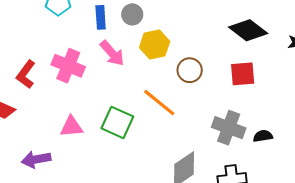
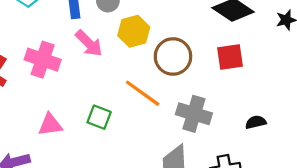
brown circle: (190, 70) -> (173, 56), size x1.4
green square: (117, 122) -> (99, 117), size x0.7
gray cross: (229, 128) -> (194, 114), moved

